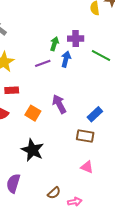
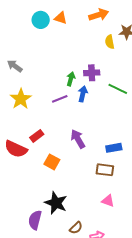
red rectangle: (12, 90) -> (37, 136), moved, turned -32
orange square: (33, 113) -> (52, 162), moved
blue rectangle: (95, 114) -> (114, 148), turned 35
black star: (33, 150) -> (56, 203), moved

